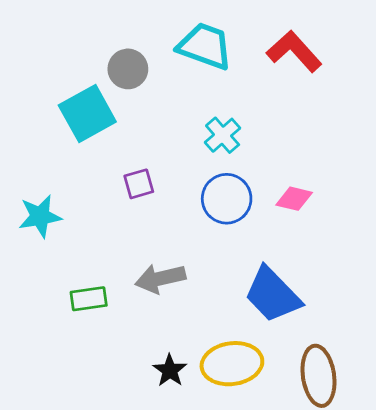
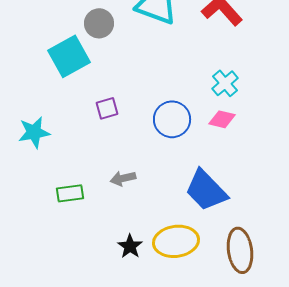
cyan cross: (223, 135) -> (225, 83), moved
gray arrow: (160, 278) -> (123, 178), size x0.7

